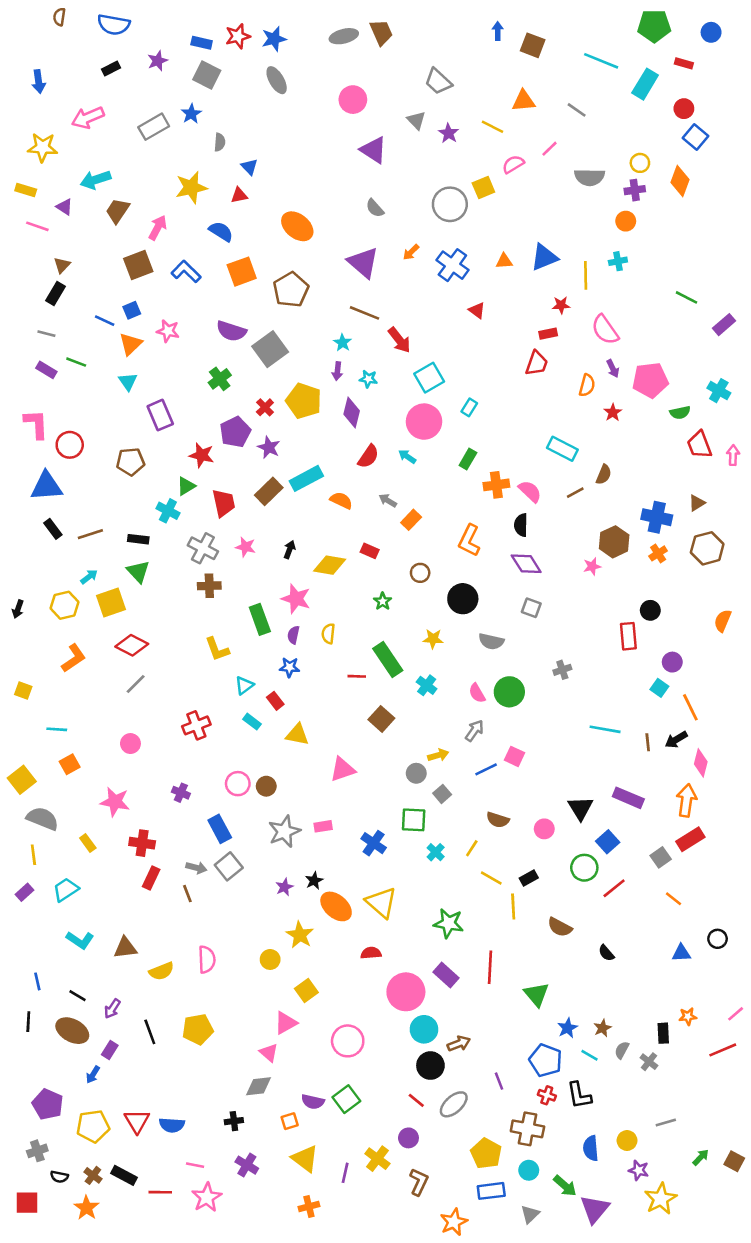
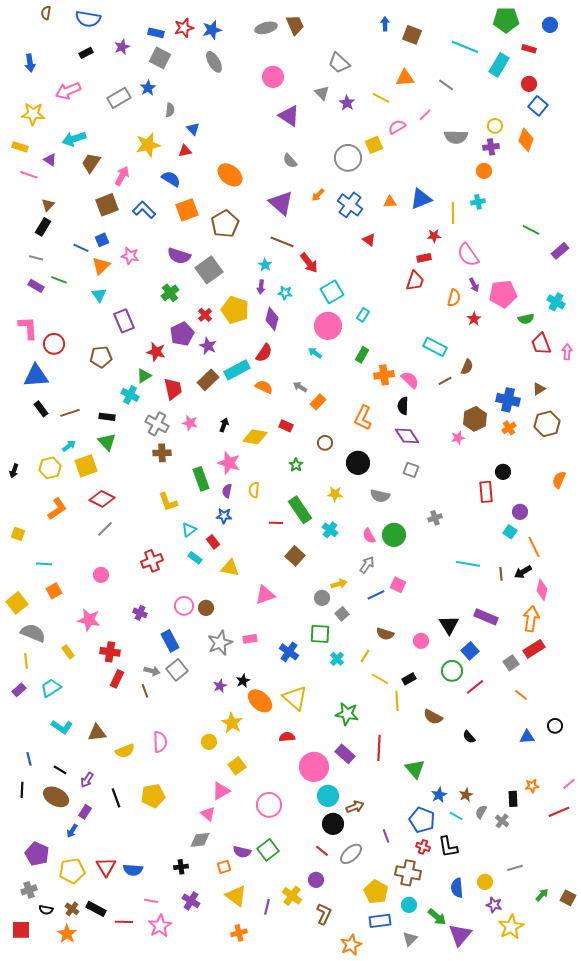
red semicircle: (368, 456) -> (264, 353), moved

